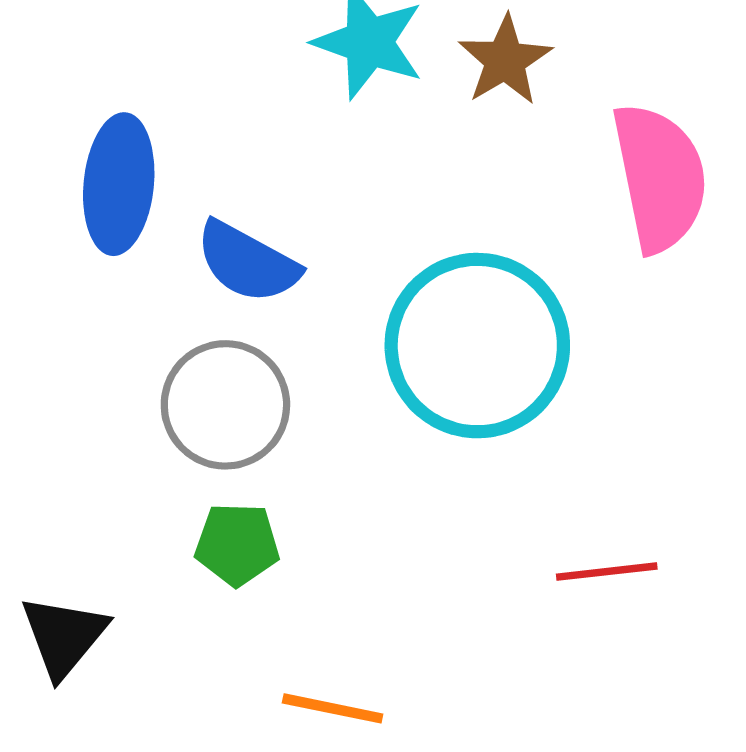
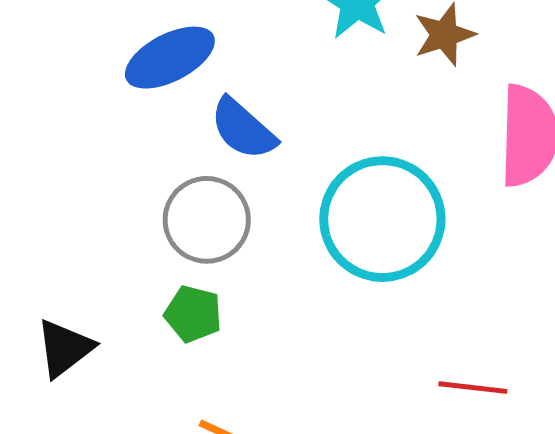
blue ellipse: (119, 184) -> (170, 58), turned 44
red line: (607, 572) -> (473, 388), moved

